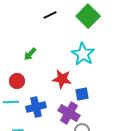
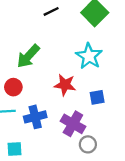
green arrow: (30, 54) -> (28, 56), size x1.6
blue square: (82, 94) -> (97, 97), moved

